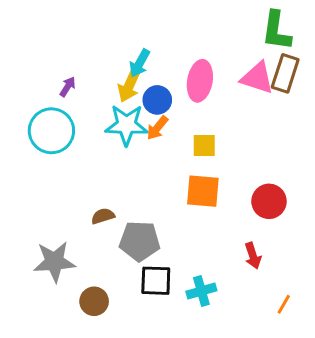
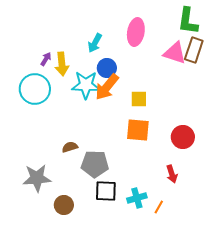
pink ellipse: (200, 81) -> (136, 32), moved
yellow arrow: (129, 85) -> (62, 64), moved, turned -30
orange arrow: (157, 128) -> (107, 87), size x1.6
orange line: (284, 304) -> (159, 207), moved

